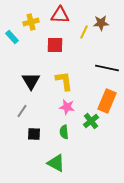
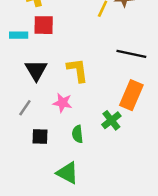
cyan rectangle: (12, 37) -> (19, 35), moved, turned -48
red square: (55, 45) -> (44, 25), moved
pink star: (67, 107) -> (62, 103), moved

